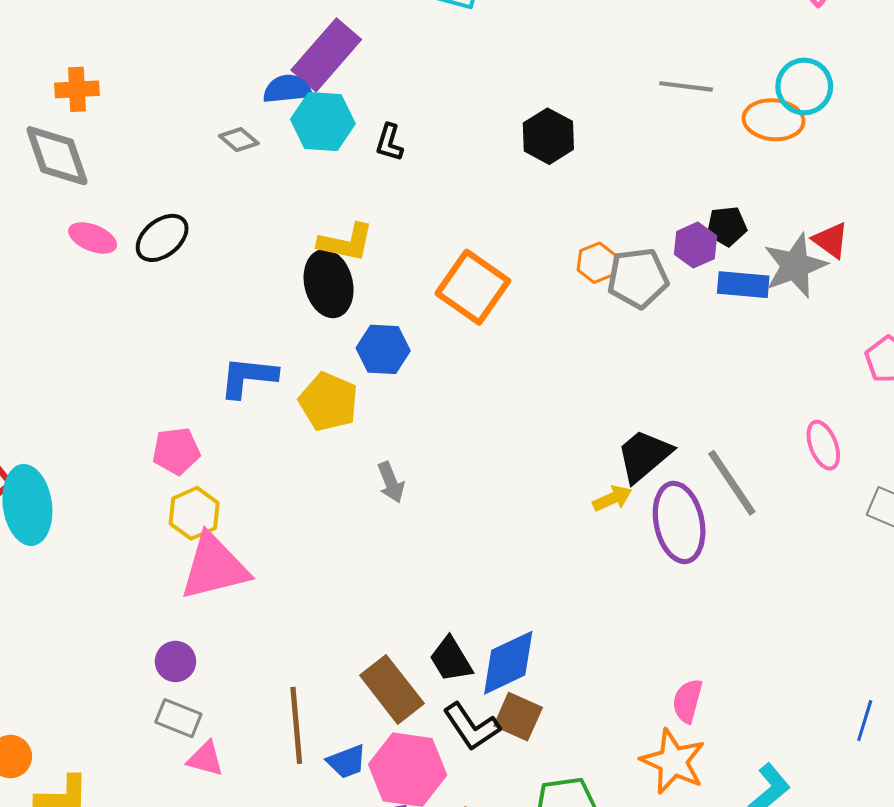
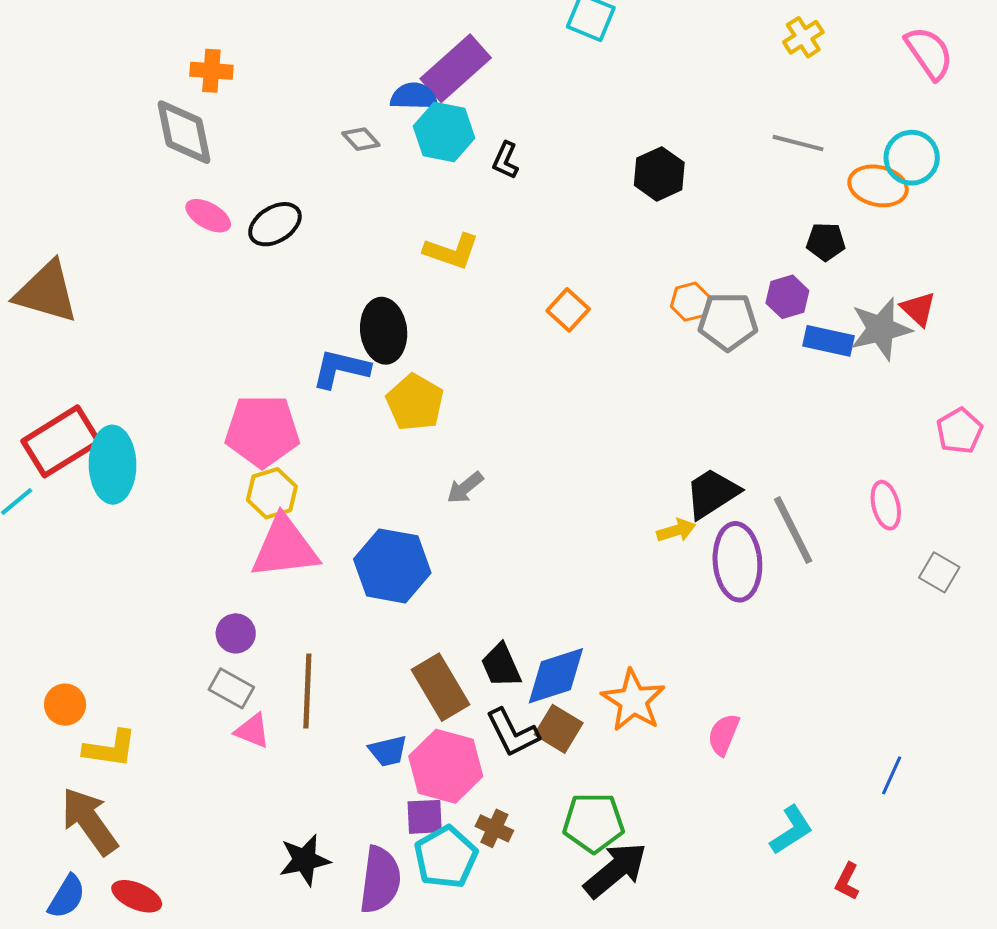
black pentagon: (727, 226) -> (826, 242), moved
black ellipse: (329, 284) -> (384, 331), moved
orange square: (473, 287) -> (568, 310), size x0.6
blue hexagon: (383, 349) -> (392, 566), moved, size x1.5
pink pentagon: (176, 451) -> (262, 431), size x1.6
gray arrow: (391, 482) -> (465, 488), turned 66
brown line: (296, 725) -> (307, 691), moved
orange star: (673, 761) -> (633, 700), moved

